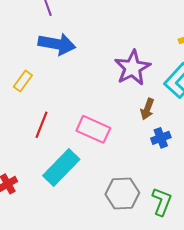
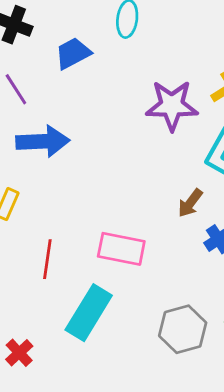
purple star: (132, 68) -> (172, 105), moved, turned -30
brown arrow: (147, 109) -> (190, 203), turned 30

